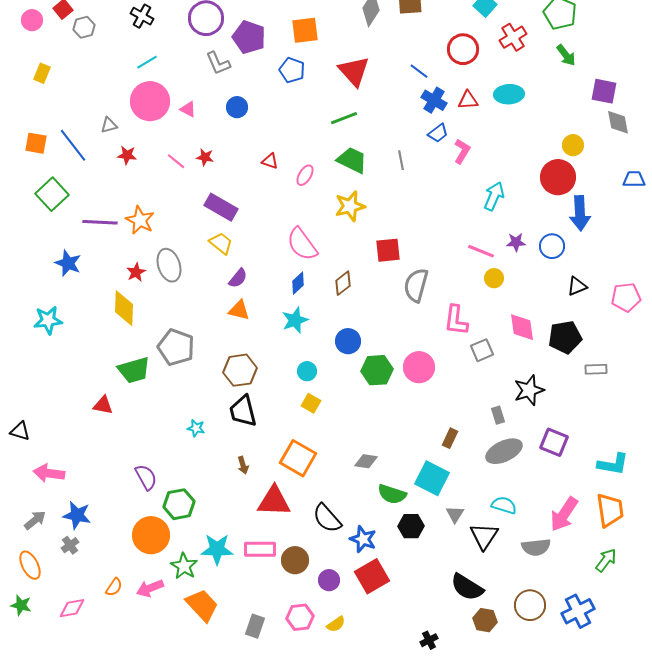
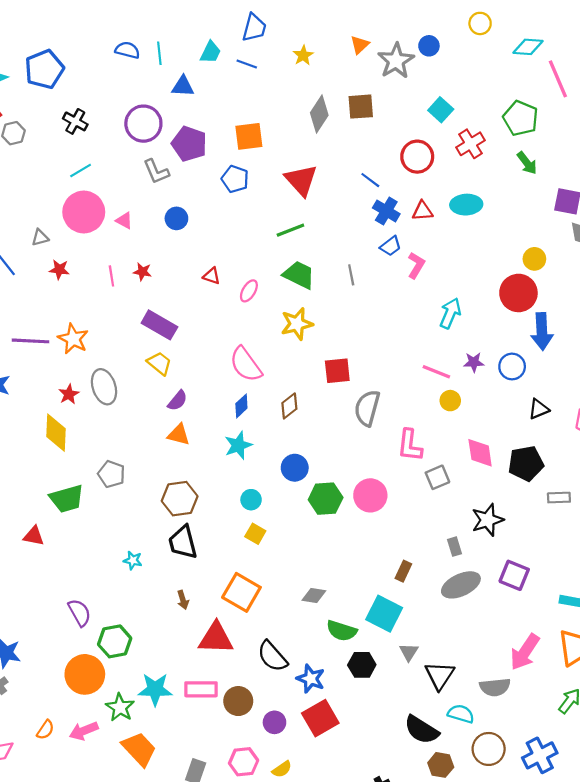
pink line: (176, 161) -> (111, 276), turned 42
gray pentagon: (176, 347) -> (111, 474), size x0.7
cyan semicircle: (504, 505) -> (461, 714), moved

